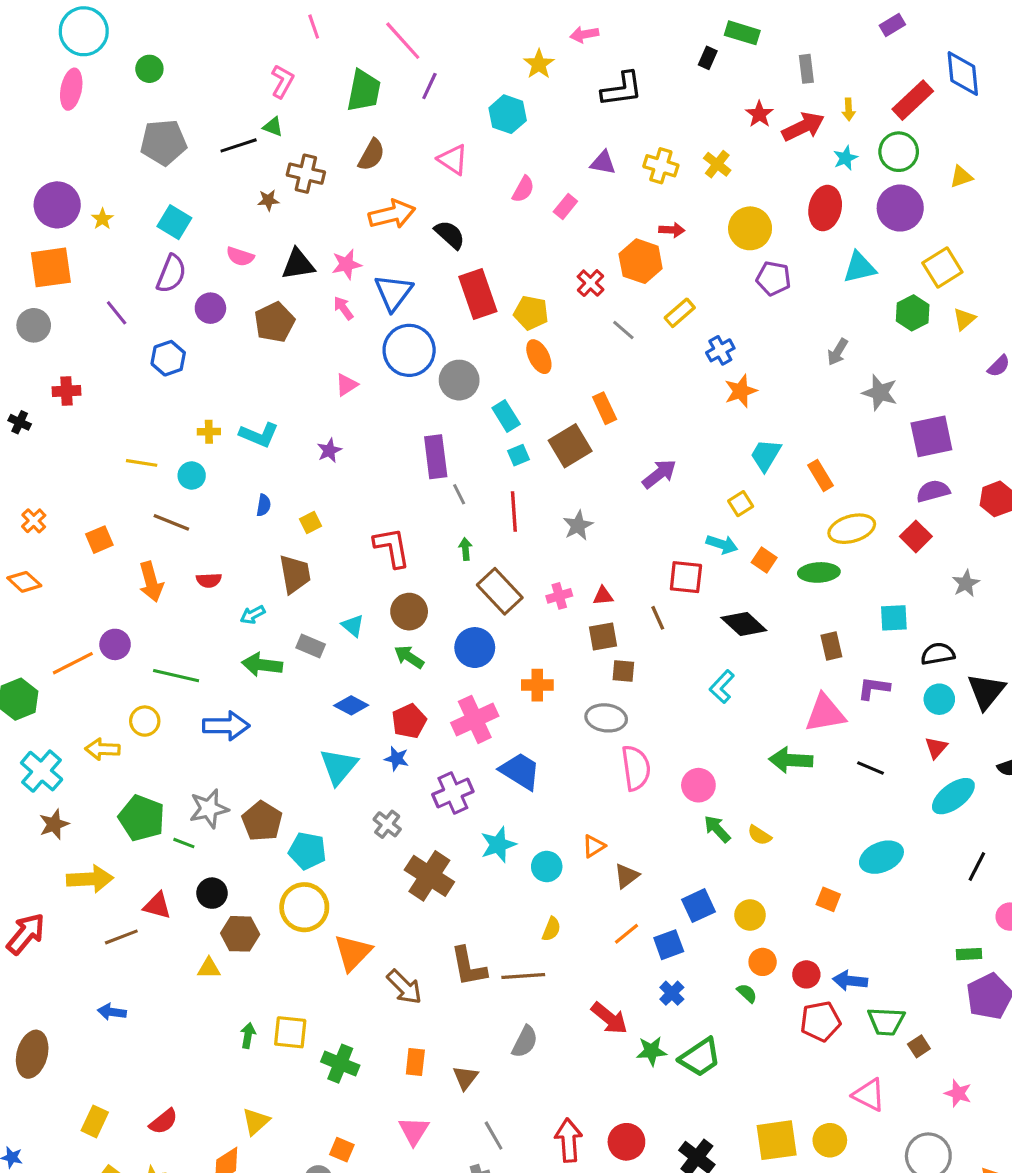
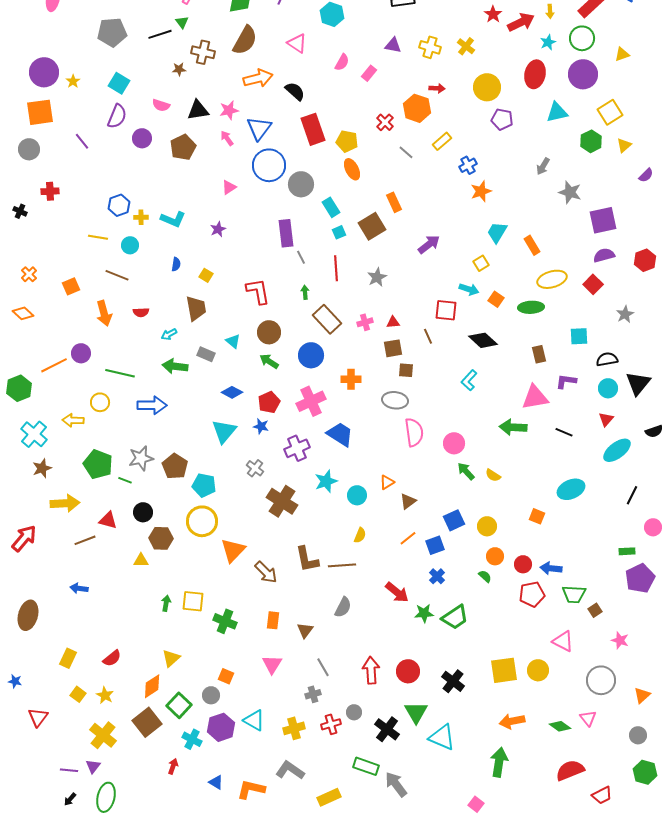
green triangle: (273, 127) -> (182, 22), turned 32
brown semicircle: (372, 155) -> (245, 40), size x1.4
blue hexagon: (168, 358) -> (119, 205), moved
yellow square: (311, 522) -> (206, 275), turned -32

